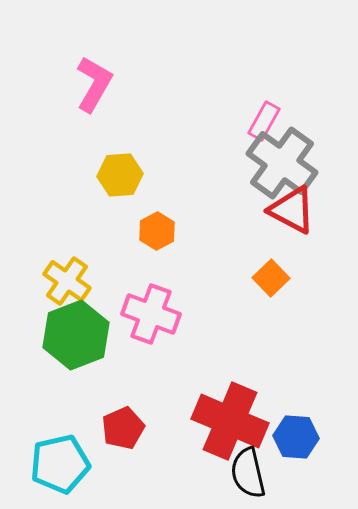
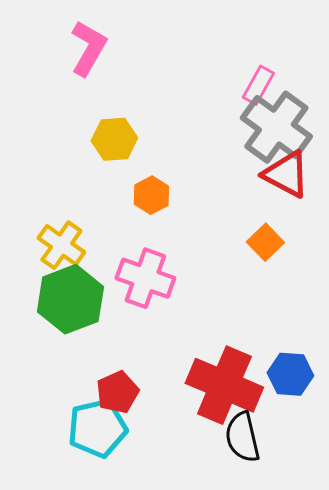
blue hexagon: (296, 437) -> (290, 374), moved
cyan pentagon: (60, 464) -> (97, 428), moved

